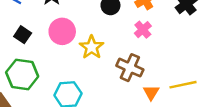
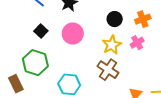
yellow star: (92, 47) -> (112, 45), moved
brown cross: (130, 68) -> (108, 70), moved

